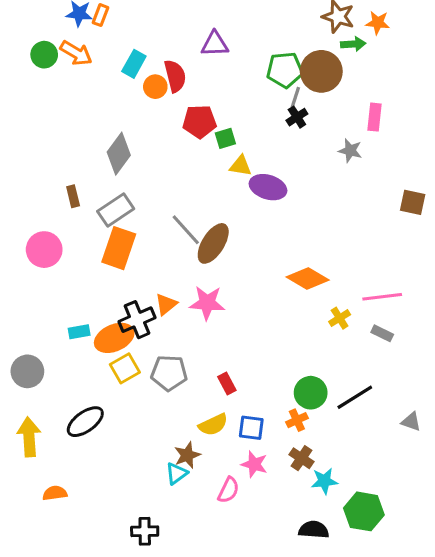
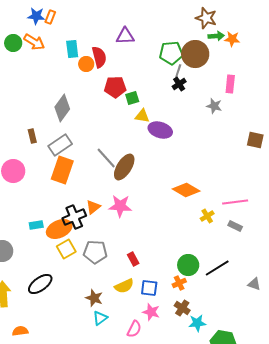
orange star: (378, 23) -> (232, 39), moved
cyan rectangle: (134, 64) -> (72, 49), turned -36
brown star: (187, 455) -> (94, 298), moved, turned -30

